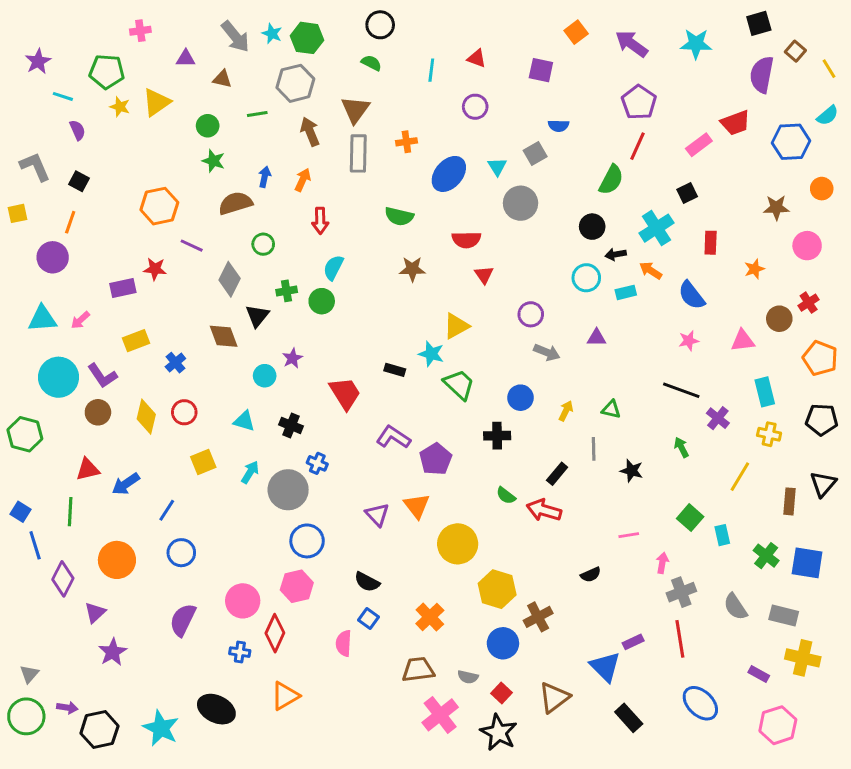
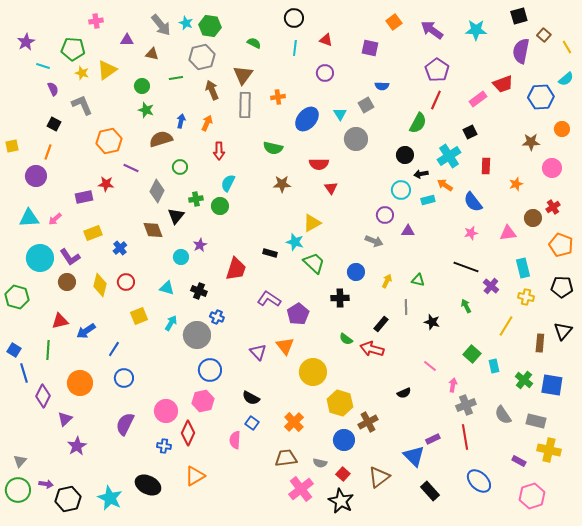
black circle: (380, 25) -> (294, 18), moved
gray L-shape: (35, 167) -> (82, 105), moved
purple circle: (531, 314) -> (385, 215), moved
red trapezoid: (345, 393) -> (236, 269), turned 50
pink line: (629, 535) -> (430, 366), turned 48

